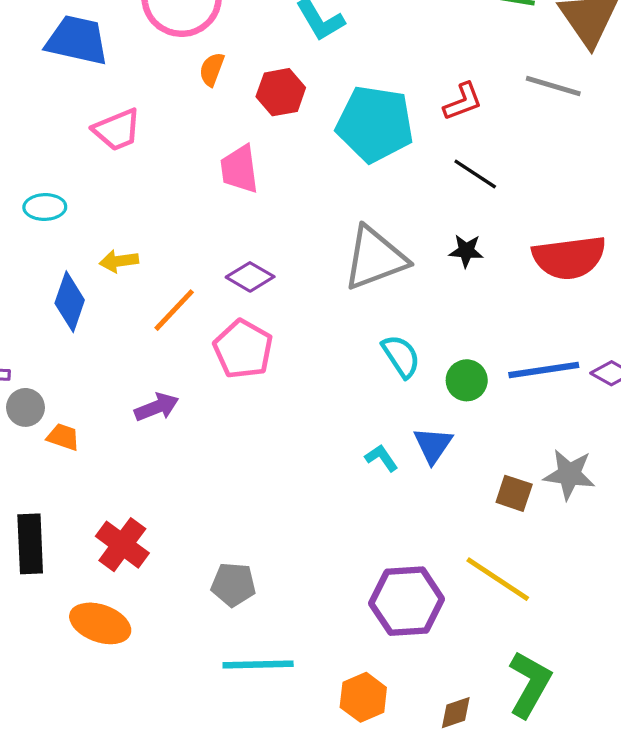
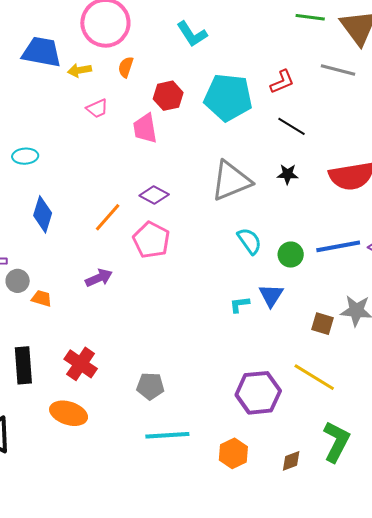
red hexagon: (281, 92) -> (168, 96), moved
pink trapezoid: (117, 130) -> (97, 108), moved, size x0.7
yellow arrow: (119, 261) -> (80, 70), moved
cyan L-shape: (382, 458) -> (240, 304), turned -60

